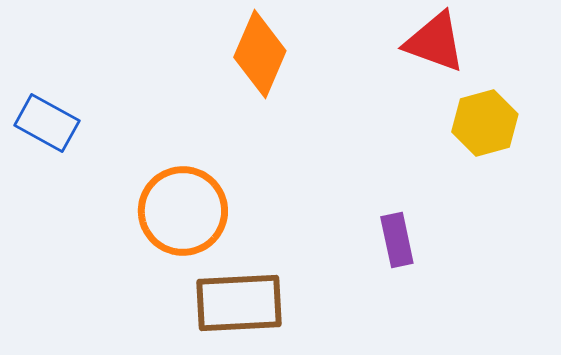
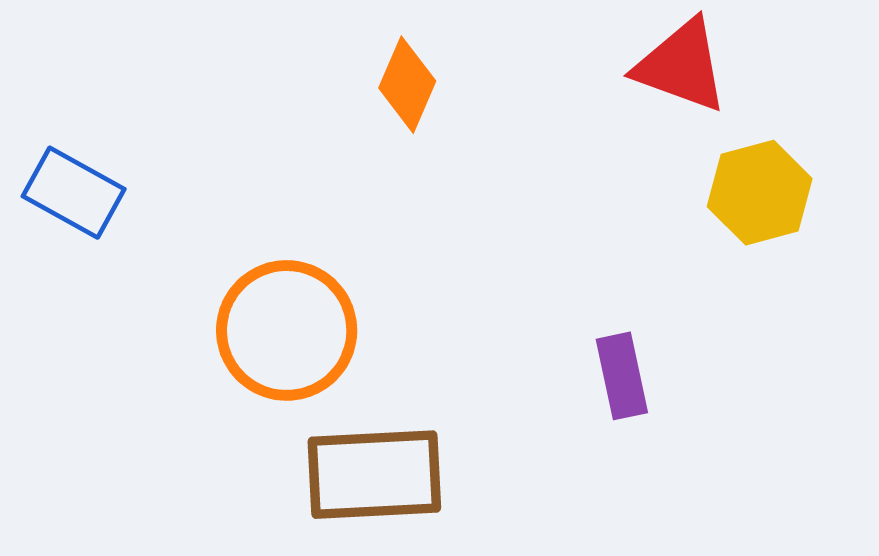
orange diamond: (260, 54) -> (407, 85), size x0.7

